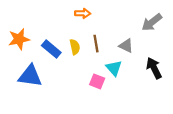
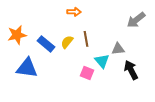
gray triangle: (126, 46) -> (118, 49), moved, turned -32
yellow semicircle: (75, 47) -> (67, 42), turned -128
black arrow: (154, 68) -> (131, 70), moved

